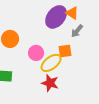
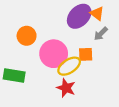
pink circle: (36, 53) -> (54, 54), size x1.6

